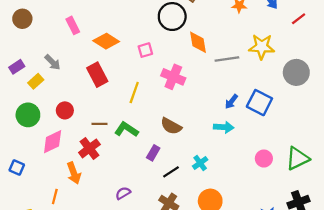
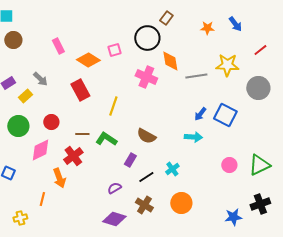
red line: (299, 19) -> (260, 50), moved
pink square: (145, 50) -> (114, 50), moved
pink cross: (173, 77) -> (146, 77), moved
purple semicircle: (123, 193) -> (114, 188), moved

